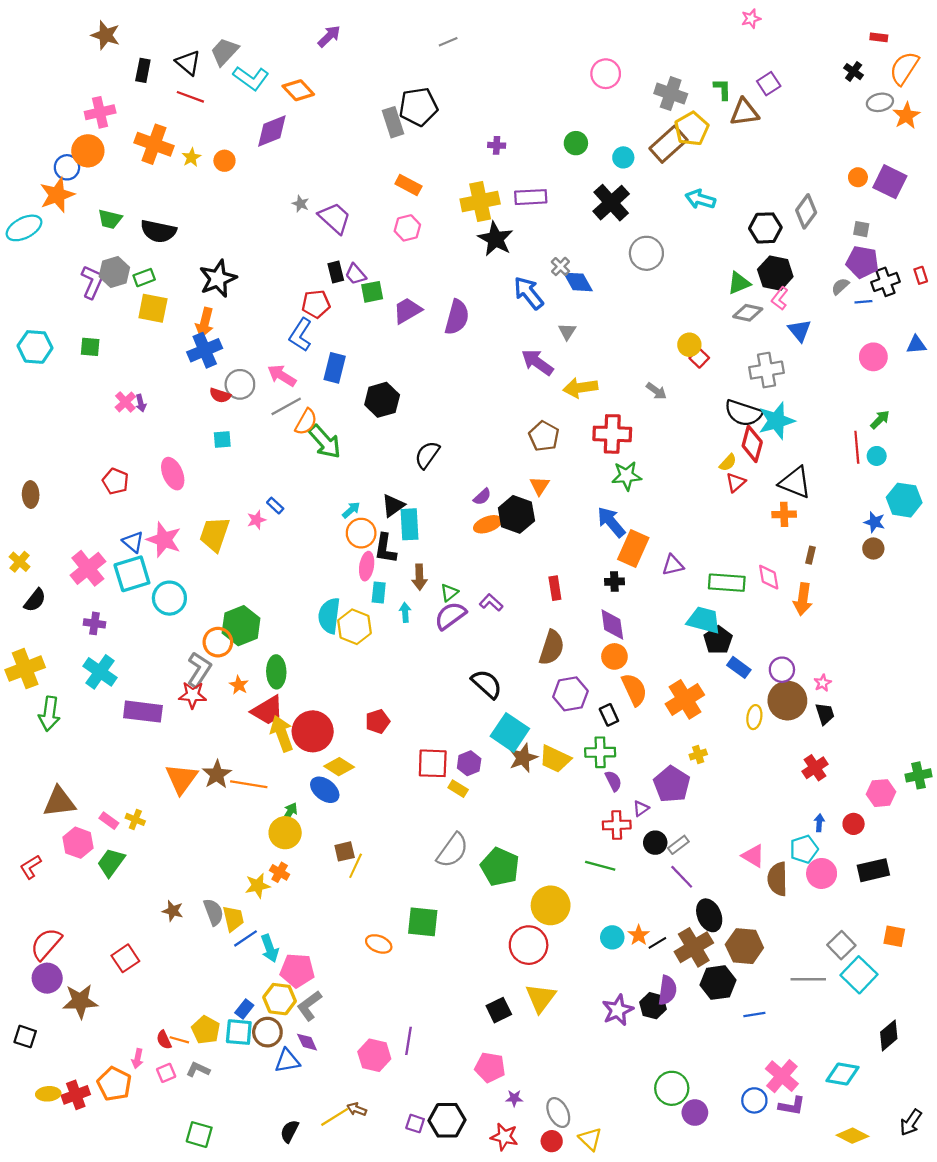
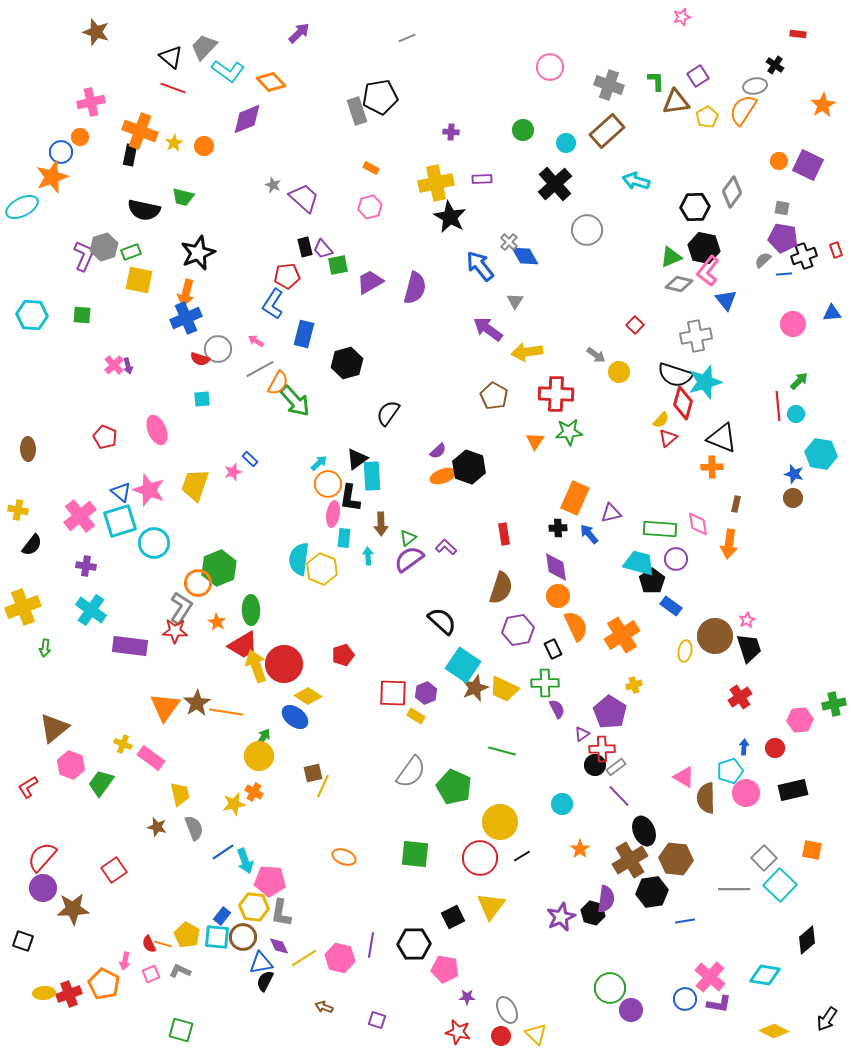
orange semicircle: (904, 68) -> (743, 110), moved
black rectangle: (143, 70) -> (130, 155), moved
gray ellipse: (880, 102) -> (755, 86), moved
yellow pentagon: (692, 129) -> (707, 117), moved, size x0.7
orange circle: (88, 151) -> (80, 137), size x0.6
orange rectangle: (408, 185) -> (371, 168), size x0.7
purple rectangle: (531, 197) -> (482, 179), size x0.7
green trapezoid: (110, 219) -> (183, 197), moved
pink L-shape: (780, 298) -> (708, 271), size x1.4
yellow circle: (689, 345) -> (619, 372), moved
pink arrow: (282, 376) -> (256, 341), size x0.6
orange triangle: (540, 486) -> (535, 441), moved
blue arrow: (611, 522) -> (589, 534), moved, size x0.7
yellow cross: (20, 562) -> (18, 510), turned -30
purple circle: (782, 670) -> (676, 559), moved
green arrow: (49, 714) -> (45, 648), size x0.6
black trapezoid: (825, 714) -> (749, 648), size x1.4
brown triangle: (59, 802) -> (54, 728), turned -32
pink rectangle: (109, 821) -> (151, 758), moved, size x1.5
red cross: (617, 825) -> (602, 749), moved
green line: (600, 866) -> (502, 751), moved
yellow trapezoid: (233, 919) -> (180, 794), moved
green square: (423, 922) -> (415, 854), moved
cyan circle: (612, 937) -> (562, 804), moved
black line: (657, 943) -> (522, 856), moved
gray L-shape: (309, 1006) -> (281, 913), turned -44
yellow line: (335, 1117) -> (304, 958), moved
black hexagon: (447, 1120) -> (414, 944), moved
black semicircle: (289, 1131) -> (265, 981), moved

